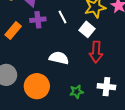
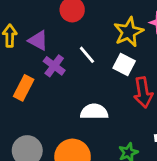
purple cross: (38, 20) -> (54, 66), turned -35

